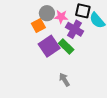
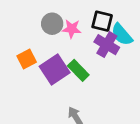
orange square: (38, 26) -> (27, 59), moved
purple cross: (75, 29) -> (107, 45), moved

